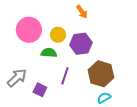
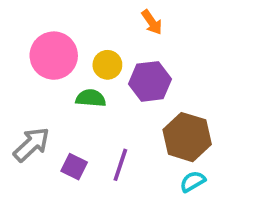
purple line: (65, 76) -> (120, 165), moved

